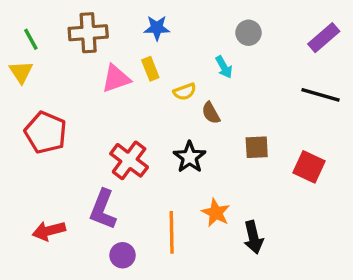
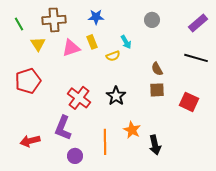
cyan arrow: (224, 67) -> (126, 42), moved
yellow triangle: (21, 72) -> (38, 44), moved
brown semicircle: (211, 113) -> (157, 69), moved
red pentagon: (46, 133) -> (28, 81), turned 30

